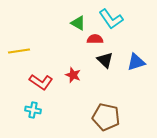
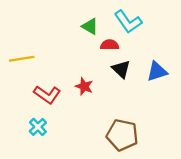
cyan cross: (33, 110) -> (38, 127), turned 35

